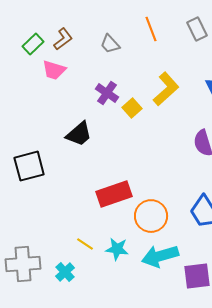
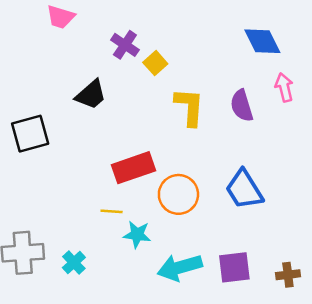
yellow L-shape: (166, 89) -> (189, 107), moved, turned -44
yellow line: (85, 244) -> (112, 211), moved, turned -30
cyan arrow: (160, 256) -> (180, 267), moved

